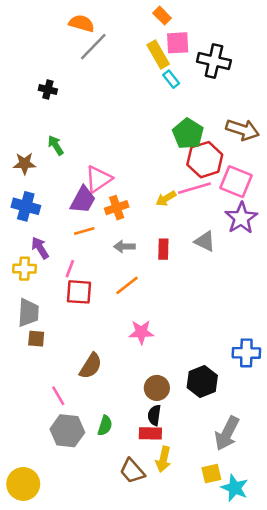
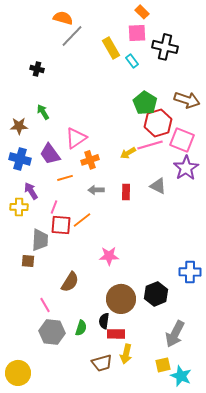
orange rectangle: (162, 16) -> (142, 12), moved
yellow rectangle: (158, 54) -> (111, 48), moved
purple trapezoid: (83, 200) -> (50, 154), moved, turned 115
orange line: (127, 285) -> (82, 220), moved
gray trapezoid: (28, 313) -> (40, 240), moved
brown circle: (157, 388) -> (121, 299), size x1.5
black semicircle: (154, 415) -> (104, 321), moved
brown trapezoid: (132, 471) -> (102, 363), turned -65

